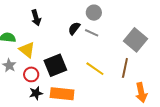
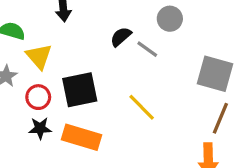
gray circle: (94, 13) -> (170, 19), moved
gray square: (135, 40) -> (215, 74), turned -35
brown line: (125, 68) -> (220, 118), moved

